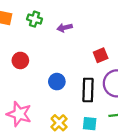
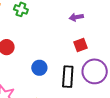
purple arrow: (65, 28) -> (76, 17), moved

